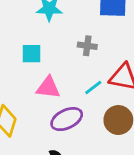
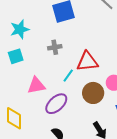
cyan square: (31, 54) -> (16, 56), moved

